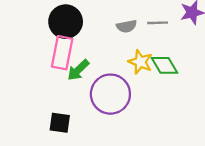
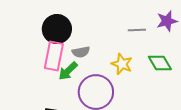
gray semicircle: (127, 26) -> (81, 52), moved
green diamond: (164, 65) -> (160, 63), moved

